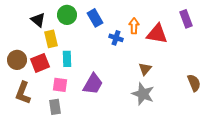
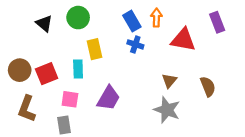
blue rectangle: (95, 18) -> (132, 21), moved
orange arrow: (134, 26) -> (156, 18), moved
yellow rectangle: (51, 39) -> (94, 49), moved
brown semicircle: (194, 83) -> (208, 86), moved

